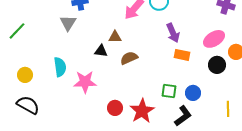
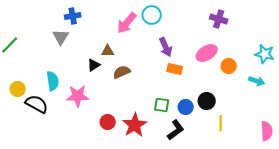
black triangle: (101, 51) -> (94, 65), turned -40
black circle: (217, 65) -> (207, 101), moved
black semicircle: (28, 105) -> (37, 104), moved

